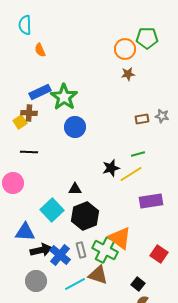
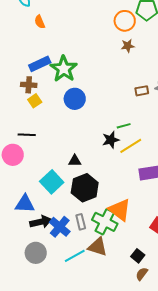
yellow square: (20, 122) -> (35, 101), moved
black line: (29, 152) -> (27, 135), moved
green line: (138, 154) -> (124, 126), moved

